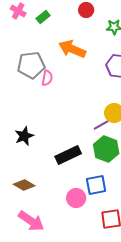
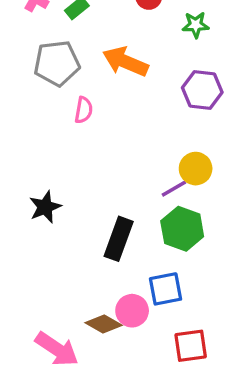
gray pentagon: (31, 65) -> (57, 63), moved
black rectangle: (68, 155) -> (119, 239), turned -45
brown diamond: (24, 185) -> (104, 324), moved

